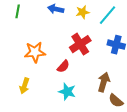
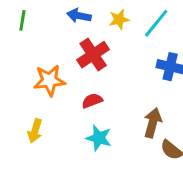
red cross: (80, 44) -> (93, 55), moved
red semicircle: (63, 66) -> (92, 101), turned -152

